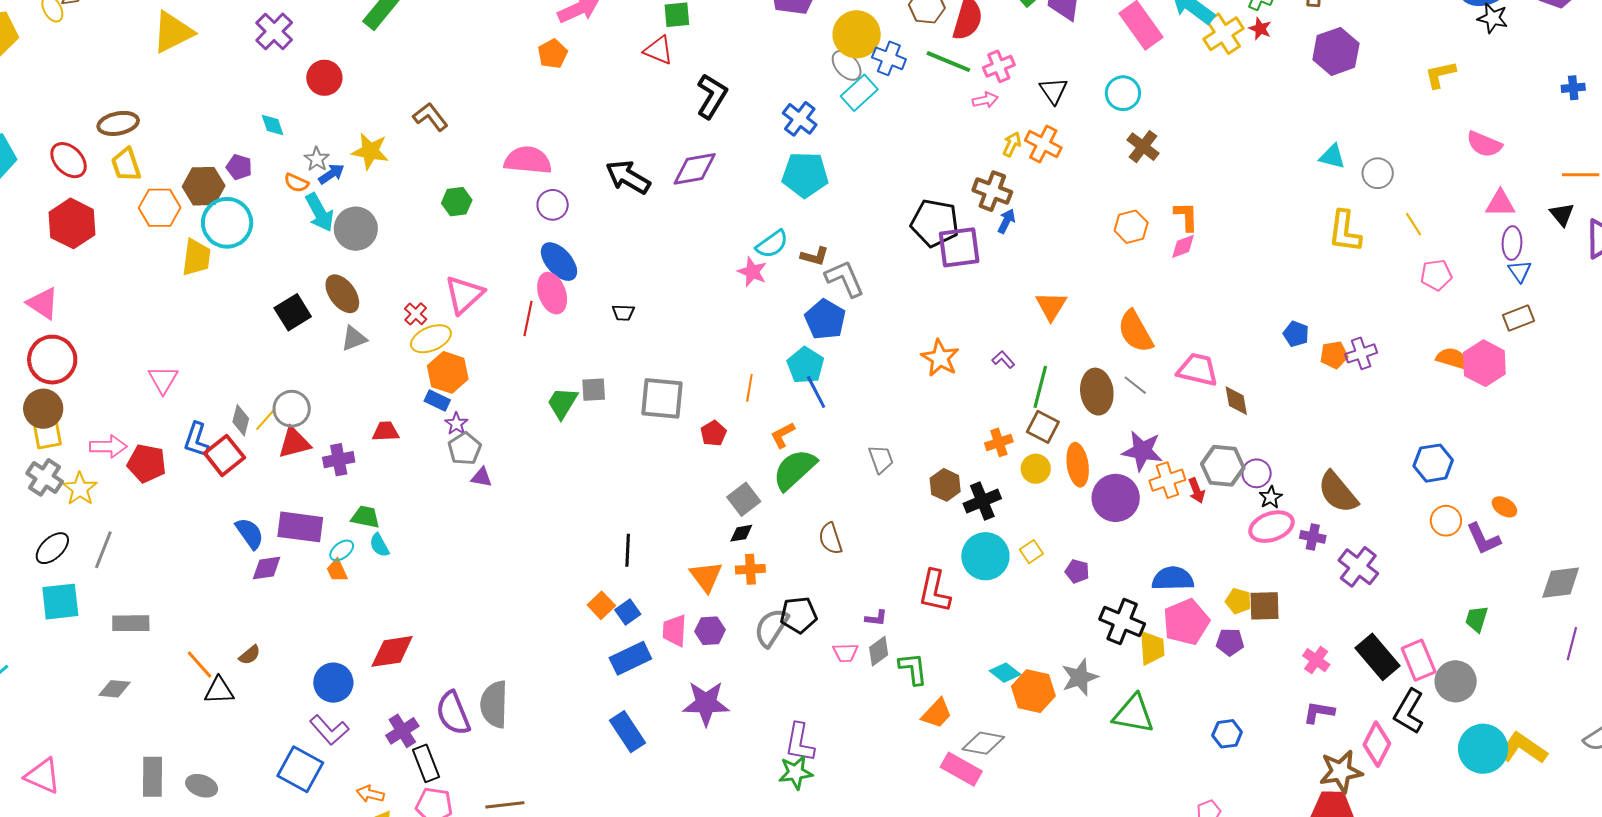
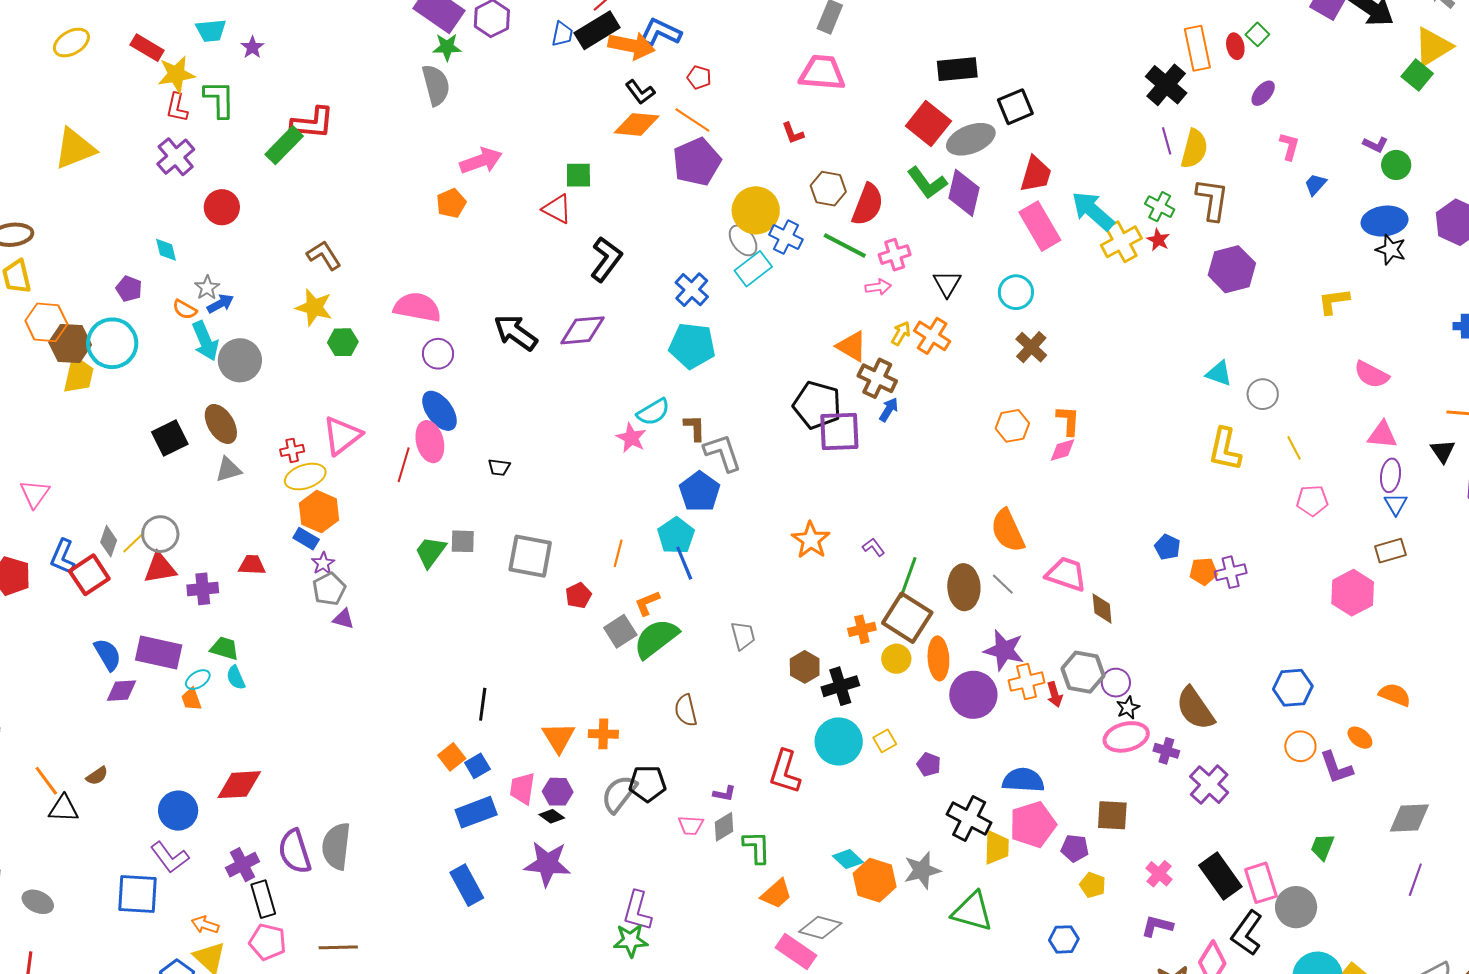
yellow star: (370, 151) -> (314, 307), moved
brown hexagon: (204, 186) -> (70, 344), moved
brown L-shape: (815, 256) -> (695, 428), turned -112
orange triangle: (1051, 306) -> (852, 346), moved, turned -36
red cross: (416, 314) -> (292, 450), turned 30
orange semicircle: (1452, 358) -> (1395, 695), moved
brown square: (1043, 427) -> (907, 618), size x1.5
gray square: (744, 499) -> (620, 631), moved
black diamond: (741, 533) -> (552, 816), moved, turned 40
yellow pentagon: (1238, 601) -> (1093, 885), moved
blue square: (300, 769) -> (137, 894), turned -30

